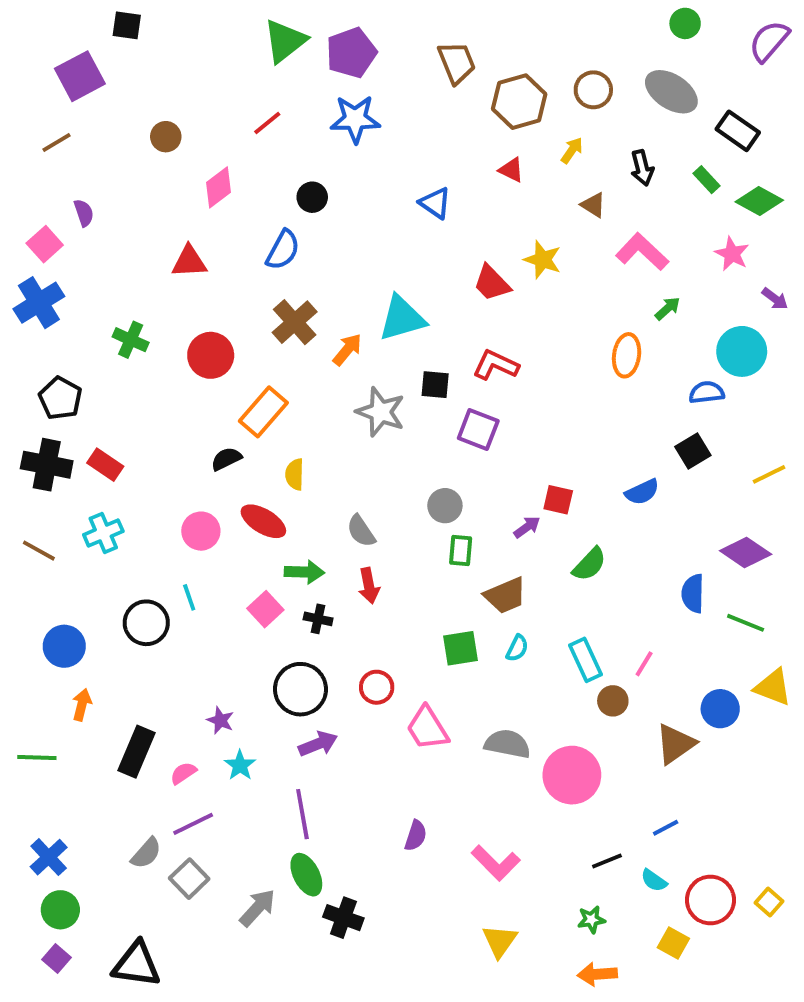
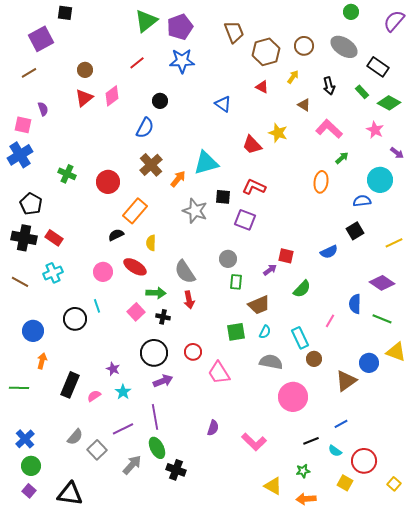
pink square: (45, 244) -> (23, 125), turned -36
red triangle: (189, 262) -> (84, 98), moved, turned -36
gray semicircle: (361, 531) -> (185, 272), size x1.4
pink line: (644, 664) -> (330, 321), moved
gray semicircle: (507, 744) -> (271, 362), moved
purple line: (193, 824) -> (123, 429), moved
yellow square: (769, 902) -> (394, 484), moved
yellow triangle: (500, 941) -> (273, 486), moved, turned -36

